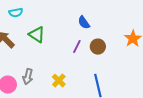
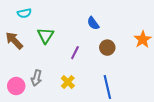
green triangle: (37, 35) -> (46, 35), turned 30
purple line: (77, 47) -> (75, 53), moved

